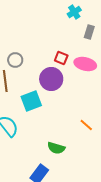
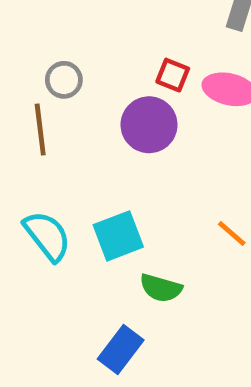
cyan square: (31, 101) -> (118, 236), moved

